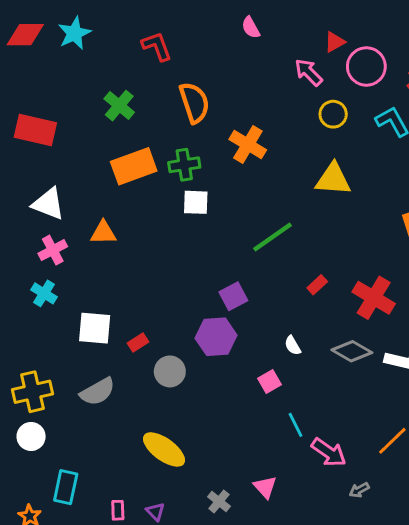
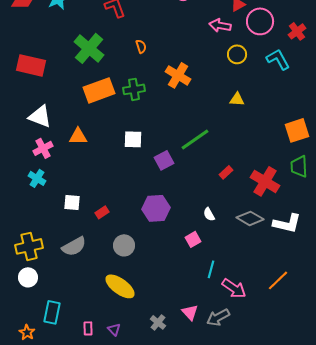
pink arrow: (309, 72) -> (220, 25), turned -35
orange semicircle: (194, 103) -> (141, 46), size x0.5
green cross: (119, 106) -> (89, 48), size x1.4
yellow triangle: (333, 179) -> (237, 99), size x0.6
white square: (196, 202) -> (133, 139), moved
purple square: (233, 296) -> (164, 160), moved
white square: (95, 328) -> (72, 202), size x0.7
gray circle: (170, 371) -> (124, 245), moved
cyan line: (296, 425) -> (211, 269), turned 42
gray arrow: (359, 490) -> (218, 317), moved, size x1.6

